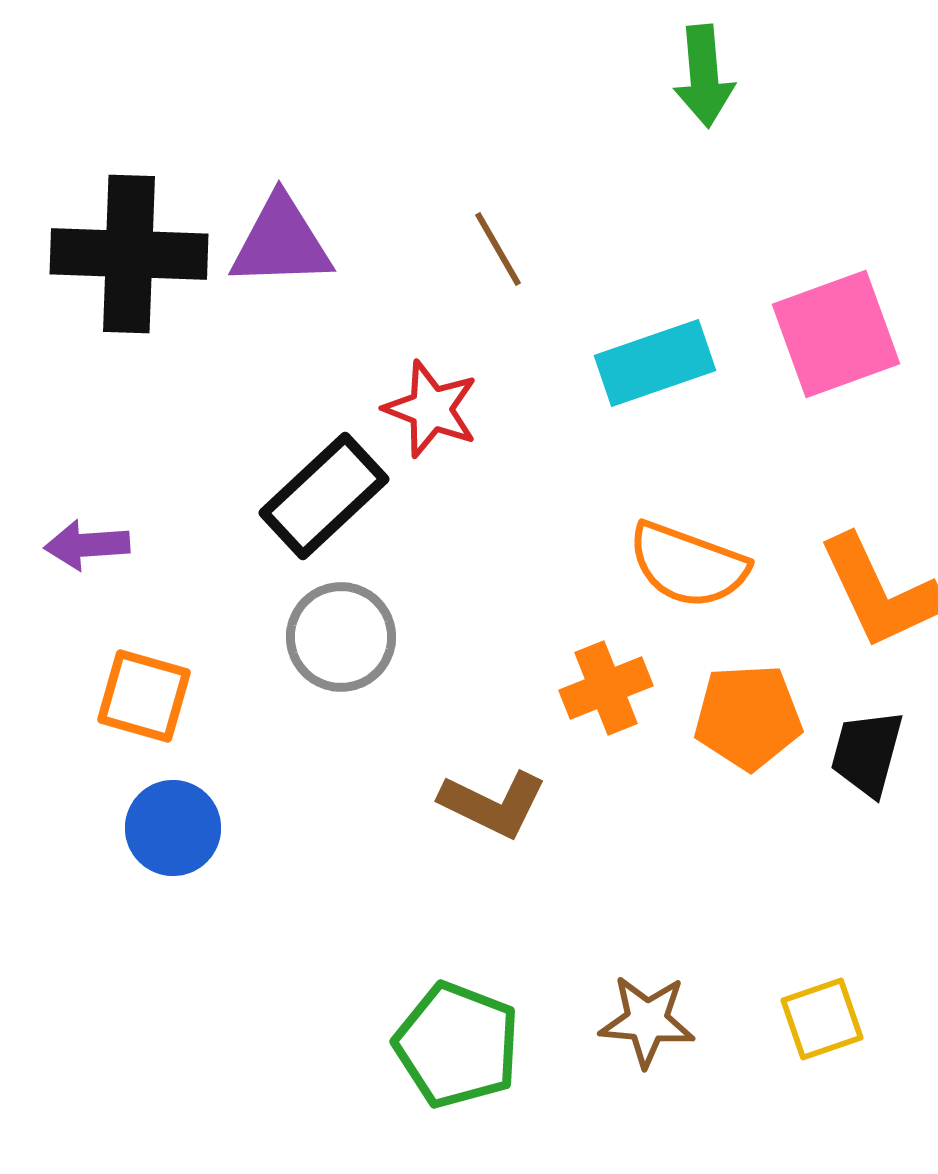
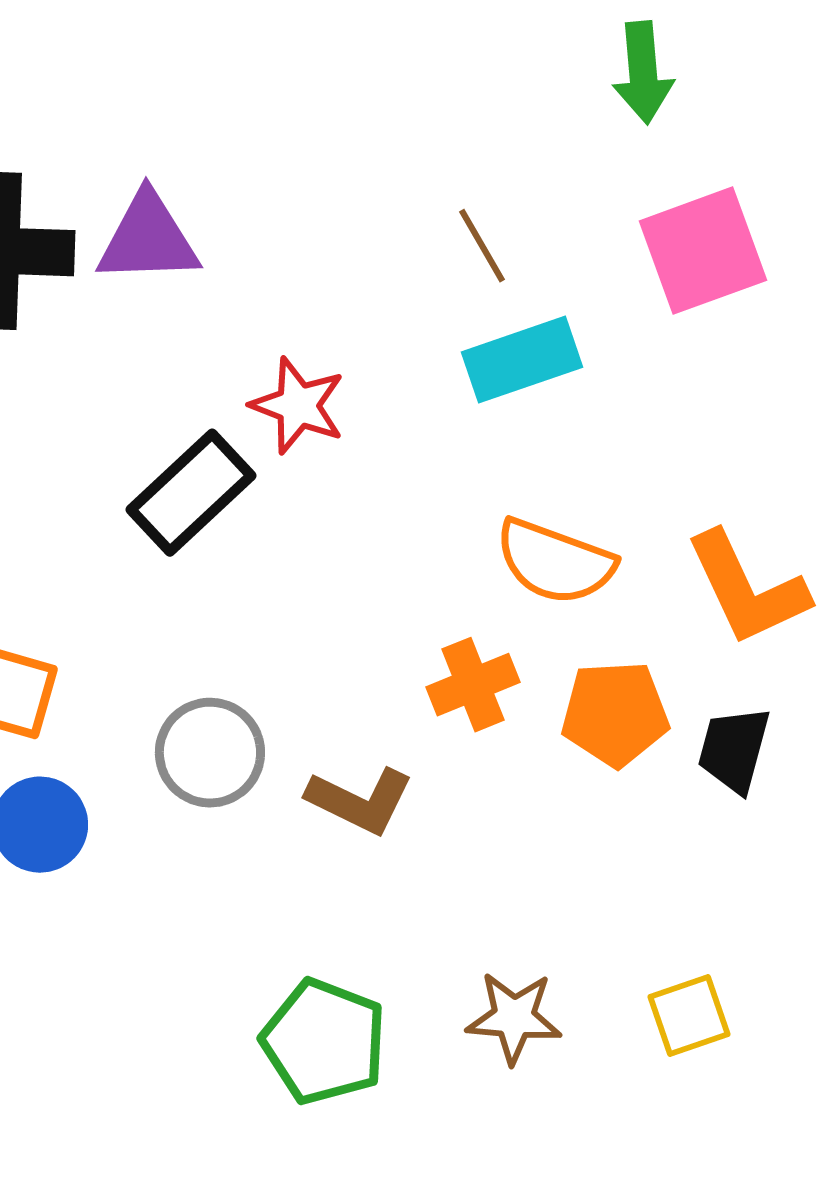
green arrow: (704, 76) -> (643, 73), moved
brown line: (498, 249) -> (482, 246), moved
pink square: (836, 334) -> (703, 251), moved
gray circle: (341, 637) -> (210, 753), moved

